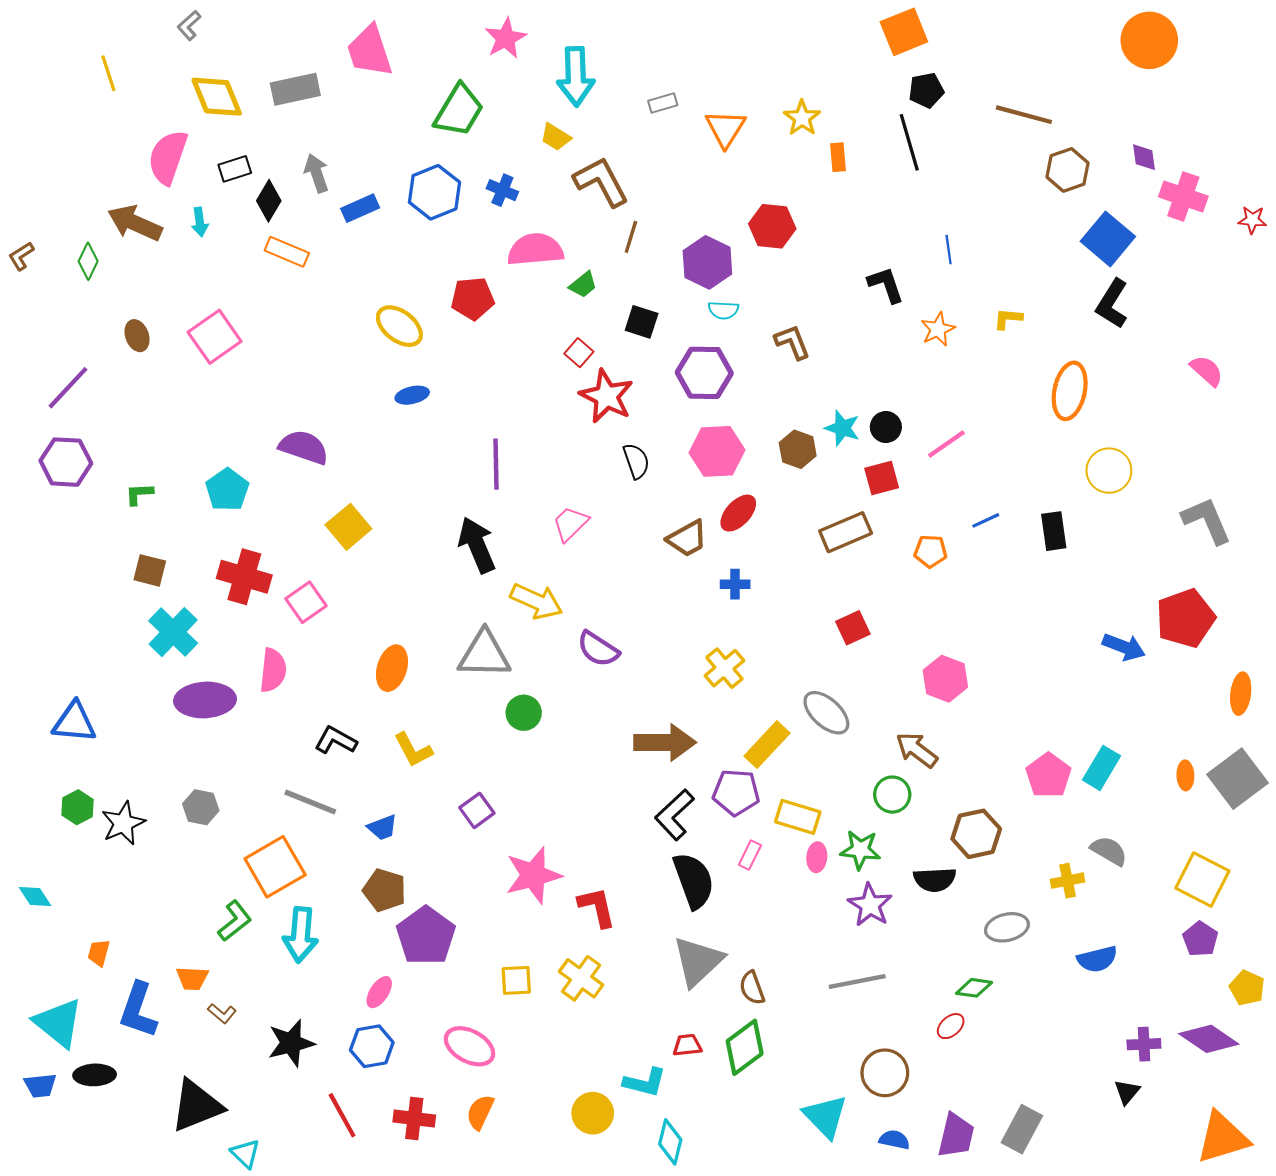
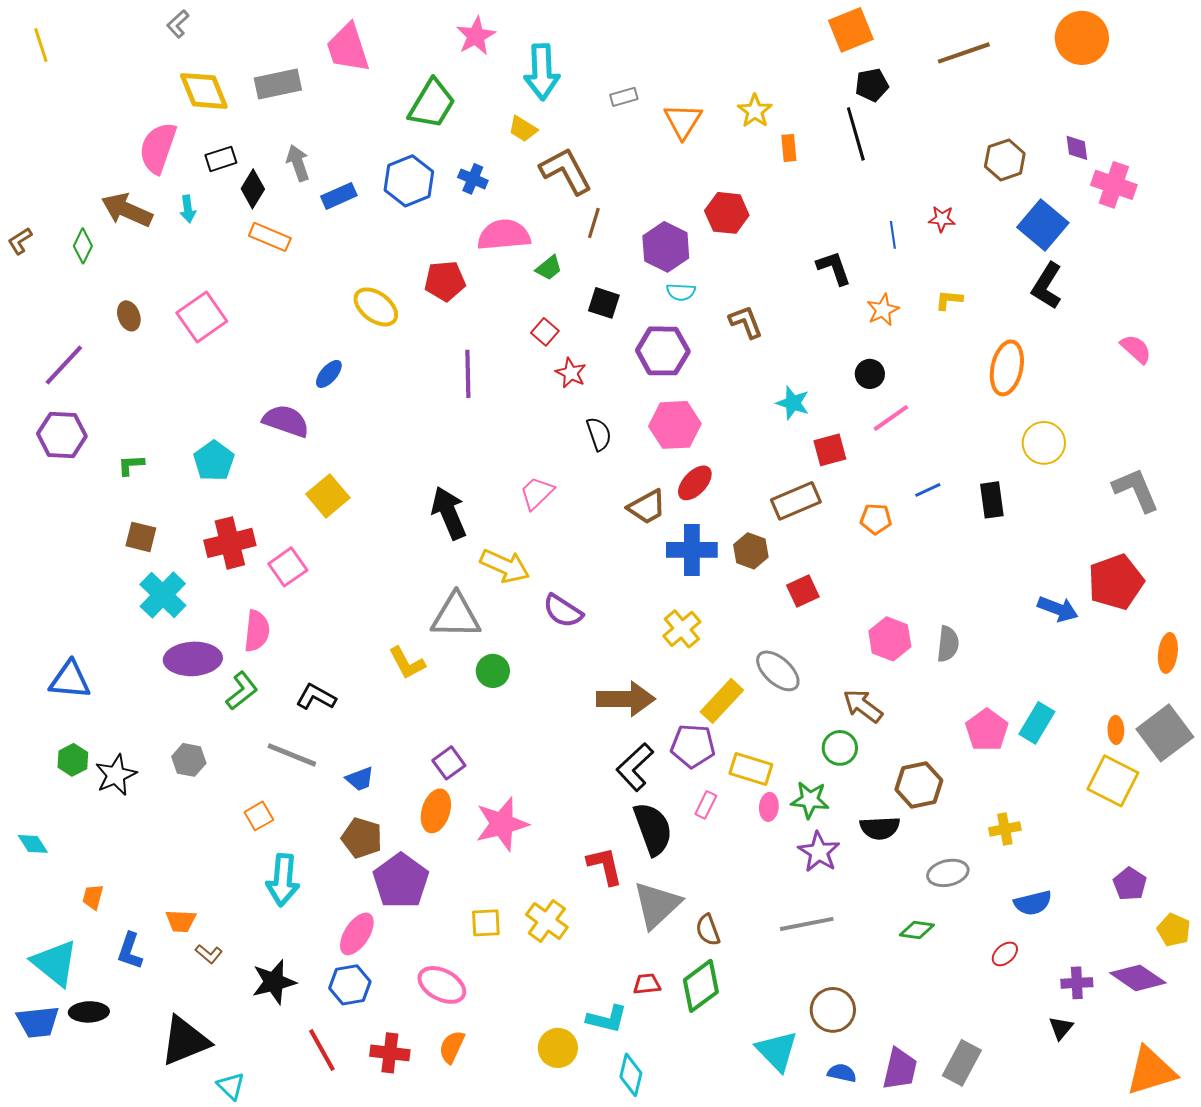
yellow line: (108, 73) -> (41, 45), moved
brown line: (1024, 115) -> (964, 53), moved, turned -34
red star: (1252, 220) -> (942, 219), moved
blue ellipse: (412, 395) -> (329, 374), moved, turned -36
red star: (607, 396) -> (571, 373), size x0.6
black circle: (886, 427) -> (870, 374), moved
brown hexagon: (798, 449) -> (751, 551), moved
purple line: (496, 464) -> (468, 374), moved
red cross: (244, 577) -> (230, 543), turned -30
blue cross: (735, 584) -> (692, 550), size x1.8
orange ellipse: (392, 668) -> (436, 811), moved
yellow L-shape: (413, 750) -> (407, 663), moved
gray semicircle: (1109, 851) -> (948, 644), moved, turned 66
orange square: (275, 867) -> (259, 816), size x0.5
yellow square: (1202, 879) -> (1113, 781), moved
red L-shape: (597, 907) -> (605, 866), moved
green L-shape: (235, 921) -> (242, 691), moved
pink ellipse: (379, 992) -> (357, 934), size x1.4
blue L-shape: (138, 1010) -> (130, 951), size x0.7
red ellipse: (951, 1026) -> (1005, 954), moved
blue trapezoid: (40, 1086) -> (38, 1022), size x1.4

